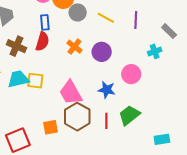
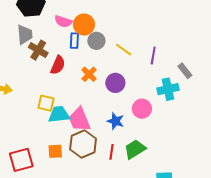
blue rectangle: (45, 22) -> (74, 41), moved
brown cross: (16, 46) -> (38, 50), moved
cyan cross: (155, 51) -> (168, 89), size x1.5
cyan trapezoid: (18, 79) -> (59, 114), moved

